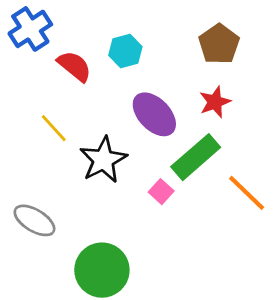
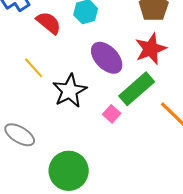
red star: (215, 102) -> (151, 49), size x1.4

